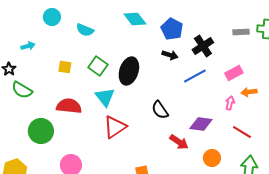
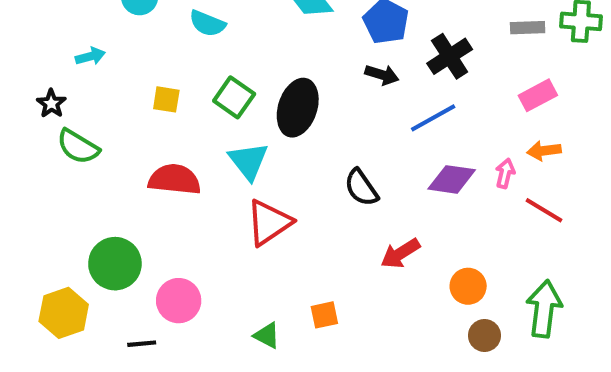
pink rectangle: (234, 73) -> (538, 95), moved
purple diamond: (201, 124) -> (452, 179), moved
green circle: (41, 131) -> (115, 264), moved
red line: (242, 132) -> (544, 210), moved
red arrow: (179, 142) -> (400, 253), turned 114

